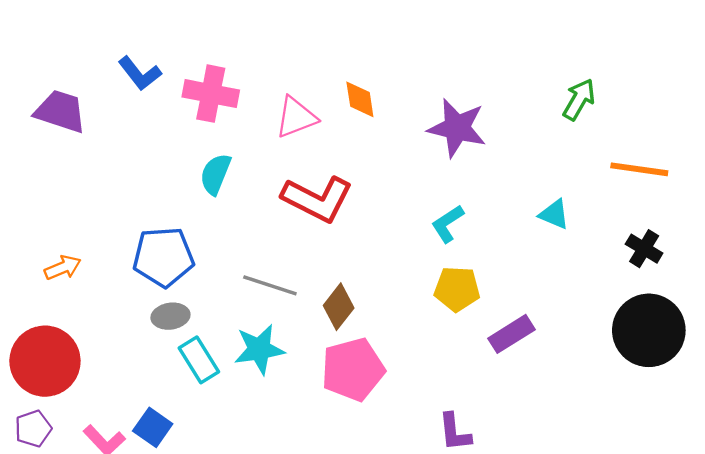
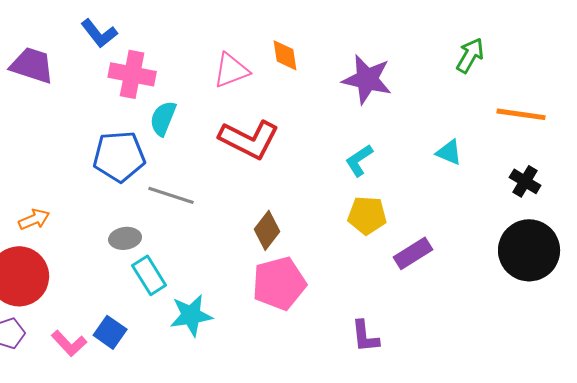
pink cross: (211, 94) -> (132, 74), moved
blue pentagon: (163, 257) -> (119, 156), moved
orange arrow: (63, 268) -> (34, 219), moved
gray line: (270, 285) -> (171, 195), moved
cyan star: (259, 349) -> (191, 315), moved

